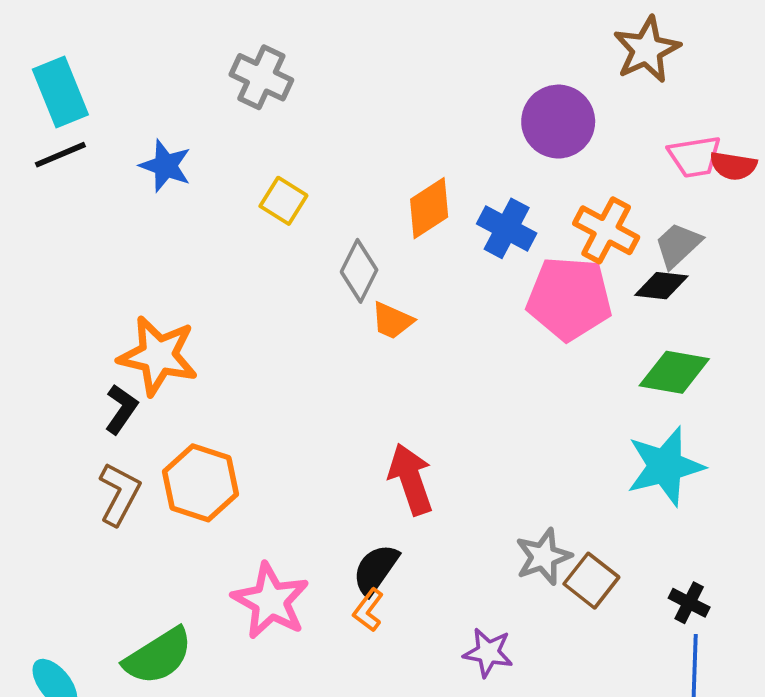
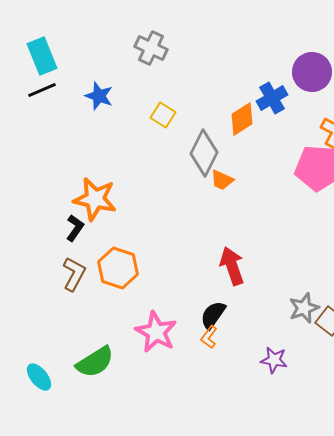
blue cross: (507, 228) -> (272, 98), moved, turned 32
gray diamond: (359, 271) -> (204, 153), size x1.4

